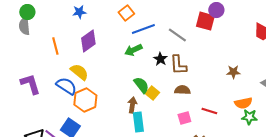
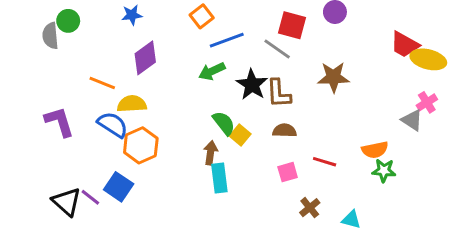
green circle: (27, 12) -> (68, 21), moved
red square: (205, 21) -> (292, 25), moved
orange line: (55, 46) -> (102, 83), moved, turned -54
black star: (160, 59) -> (252, 85), size x1.5
yellow semicircle: (79, 72) -> (132, 104), turned -42
brown star: (233, 72) -> (333, 77), moved, size x1.5

